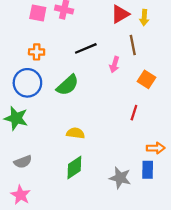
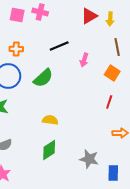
brown line: (133, 45) -> (117, 47), moved
red line: (134, 113) -> (109, 102), moved
blue rectangle: (148, 170) -> (113, 173), moved

